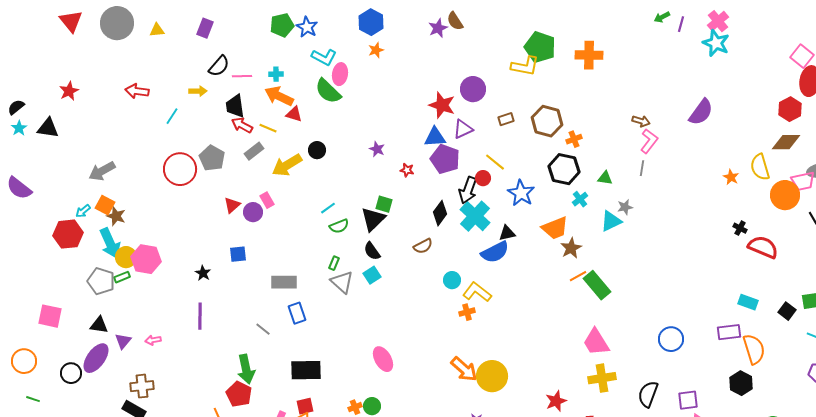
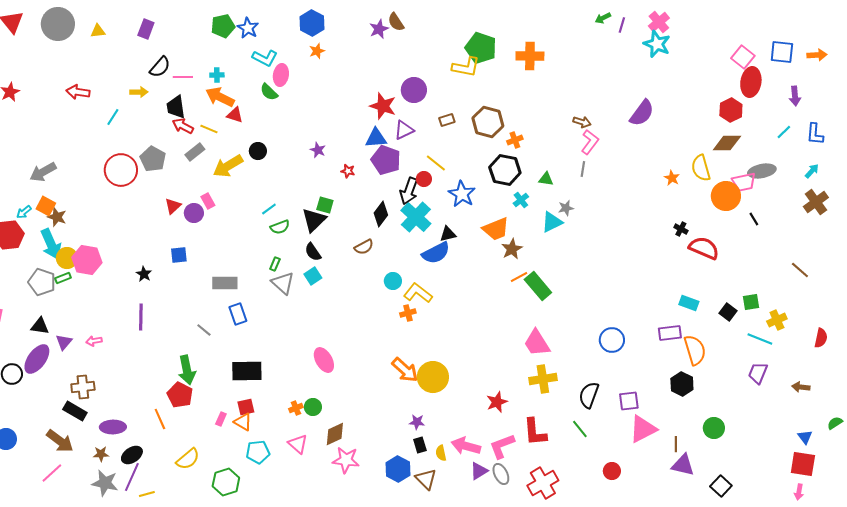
green semicircle: (328, 91) -> (269, 92), size x0.7

